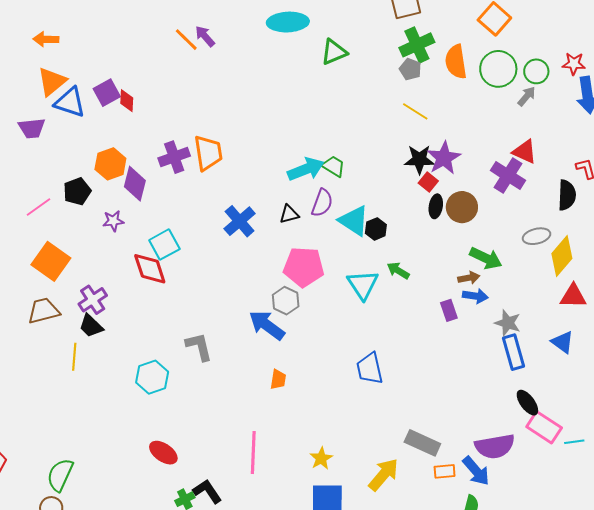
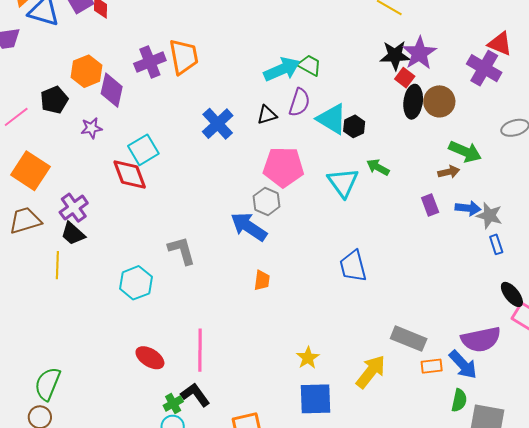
black ellipse: (436, 206) -> (413, 102), size x1.4
blue arrow: (475, 296) -> (468, 208), moved
blue rectangle: (514, 352) -> (496, 244), size x0.6
pink line: (253, 453) -> (200, 350), moved

